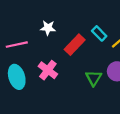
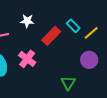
green triangle: (94, 78) -> (68, 83), moved

